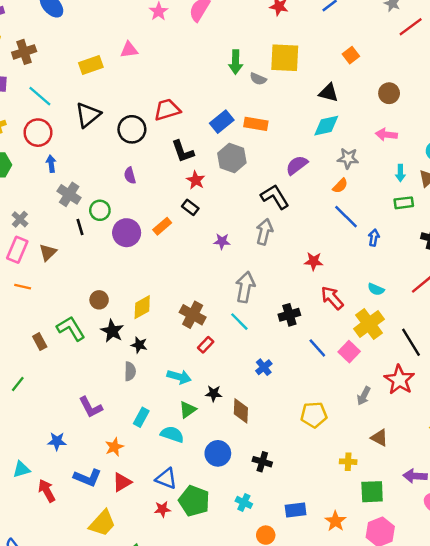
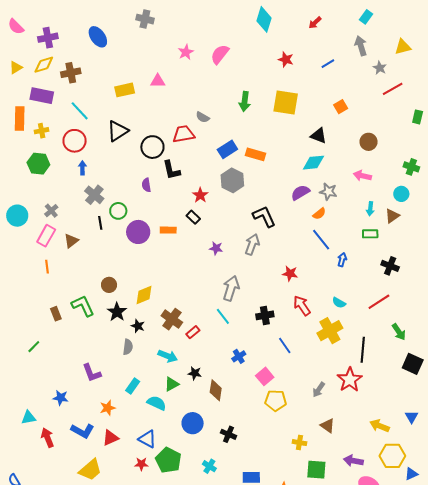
gray semicircle: (258, 79) -> (203, 117), moved
black L-shape: (183, 151) -> (171, 170), moved
purple semicircle: (297, 165) -> (300, 193), moved
orange rectangle: (162, 226) -> (168, 230), turned 35
orange line: (23, 287) -> (47, 267), turned 64
brown cross: (193, 315) -> (172, 319), moved
black line: (411, 342) -> (363, 350), turned 30
pink square: (349, 352) -> (265, 376), moved

